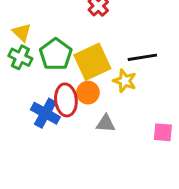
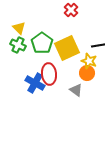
orange circle: (88, 93) -> (87, 73), moved
gray triangle: (106, 123) -> (76, 90), turned 32

